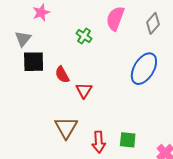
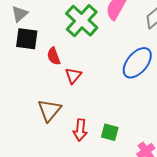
green cross: (84, 36) -> (82, 21), size x2.0

